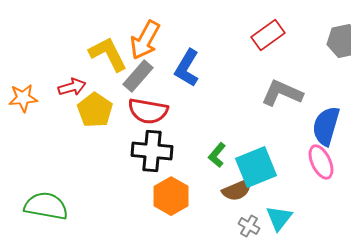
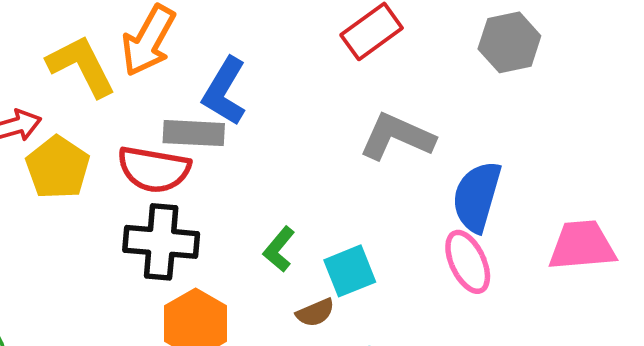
gray rectangle: (138, 76) -> (194, 133), moved, turned 52
cyan square: (256, 167) -> (350, 271), size x0.7
brown semicircle: (237, 190) -> (315, 313), size x0.7

